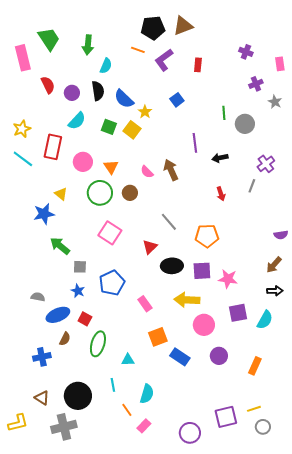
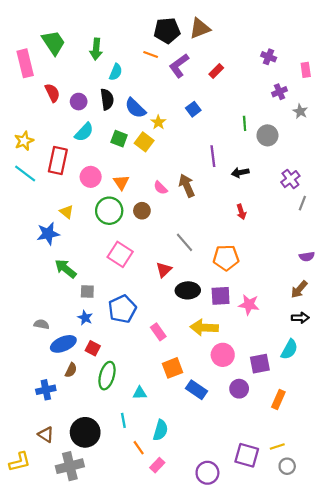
red rectangle: (198, 65) -> (216, 71), turned 40
gray line: (252, 186) -> (302, 203), moved
purple square: (238, 313) -> (260, 364), moved
purple square: (226, 417) -> (247, 455), turned 30

